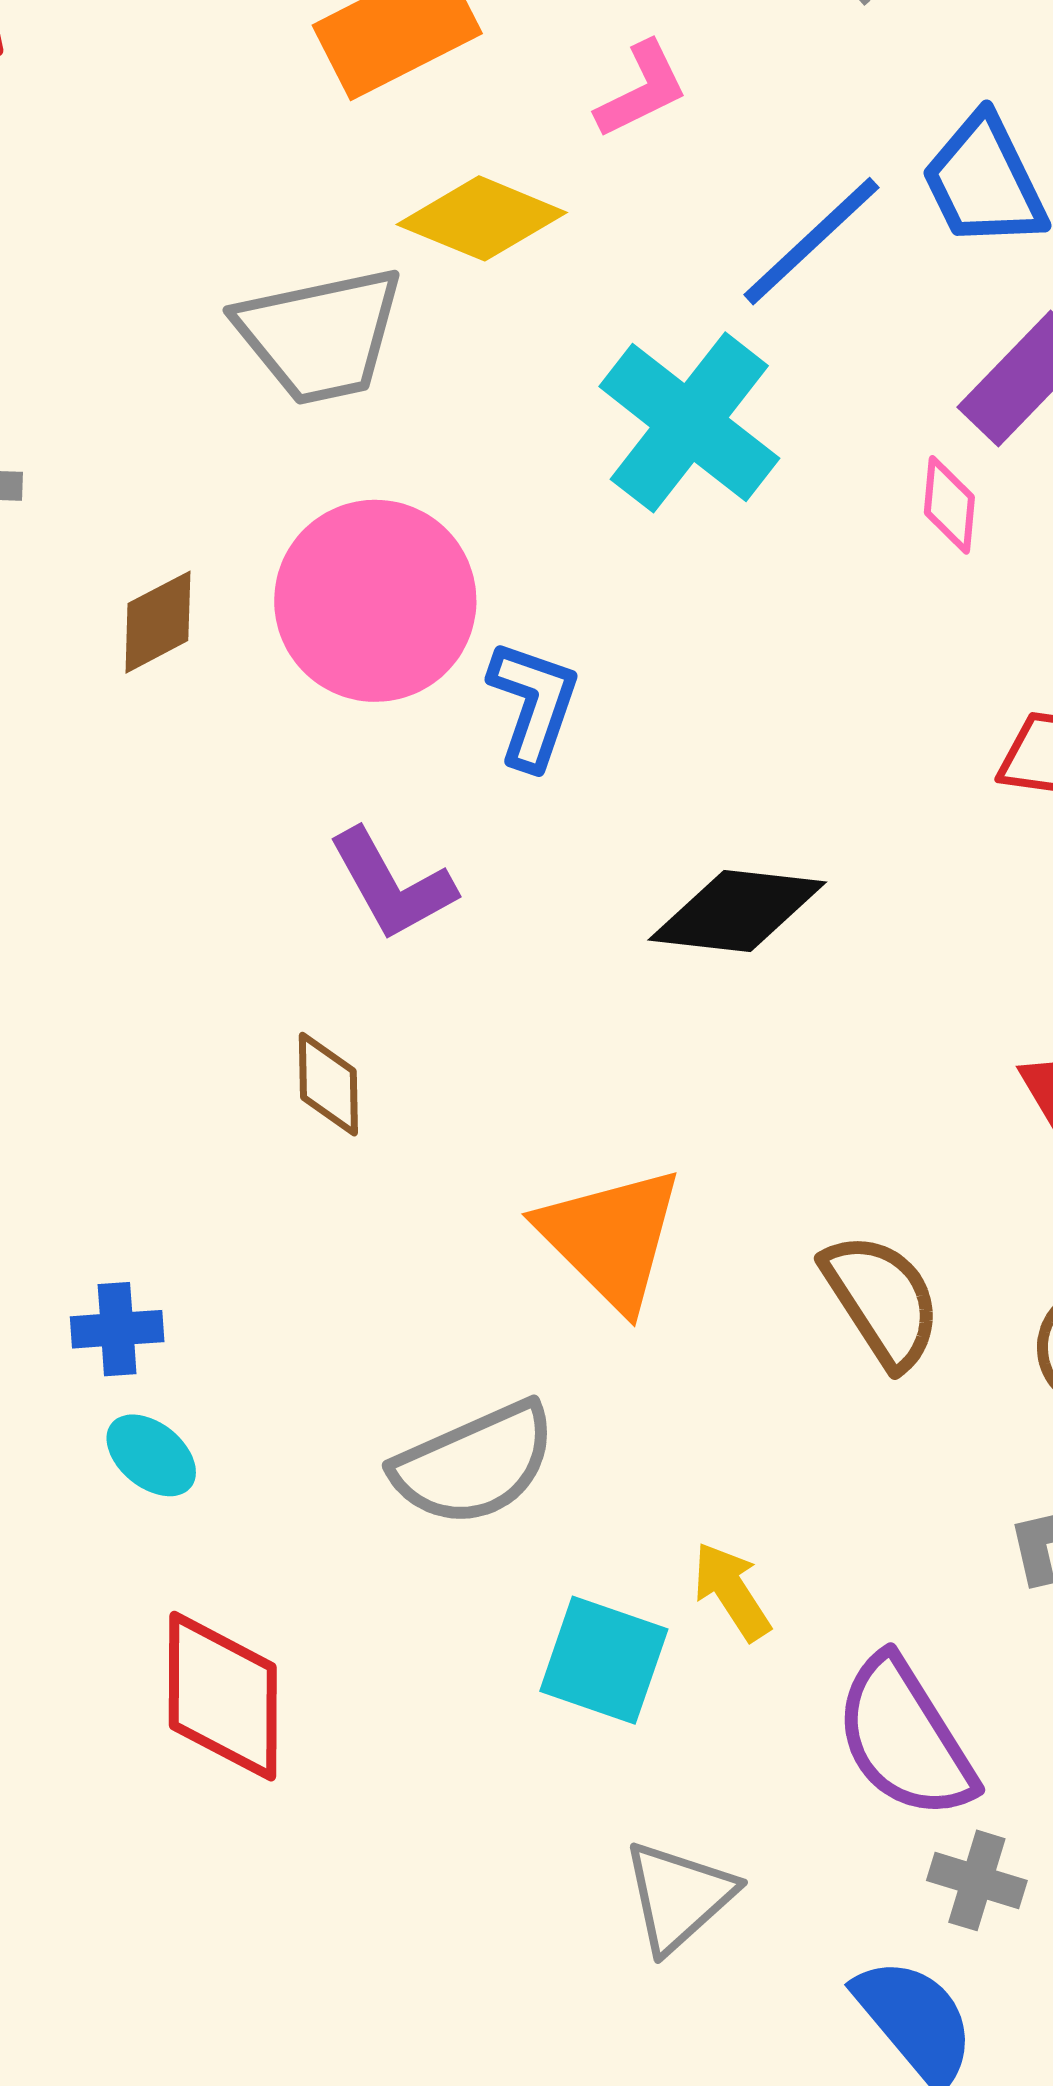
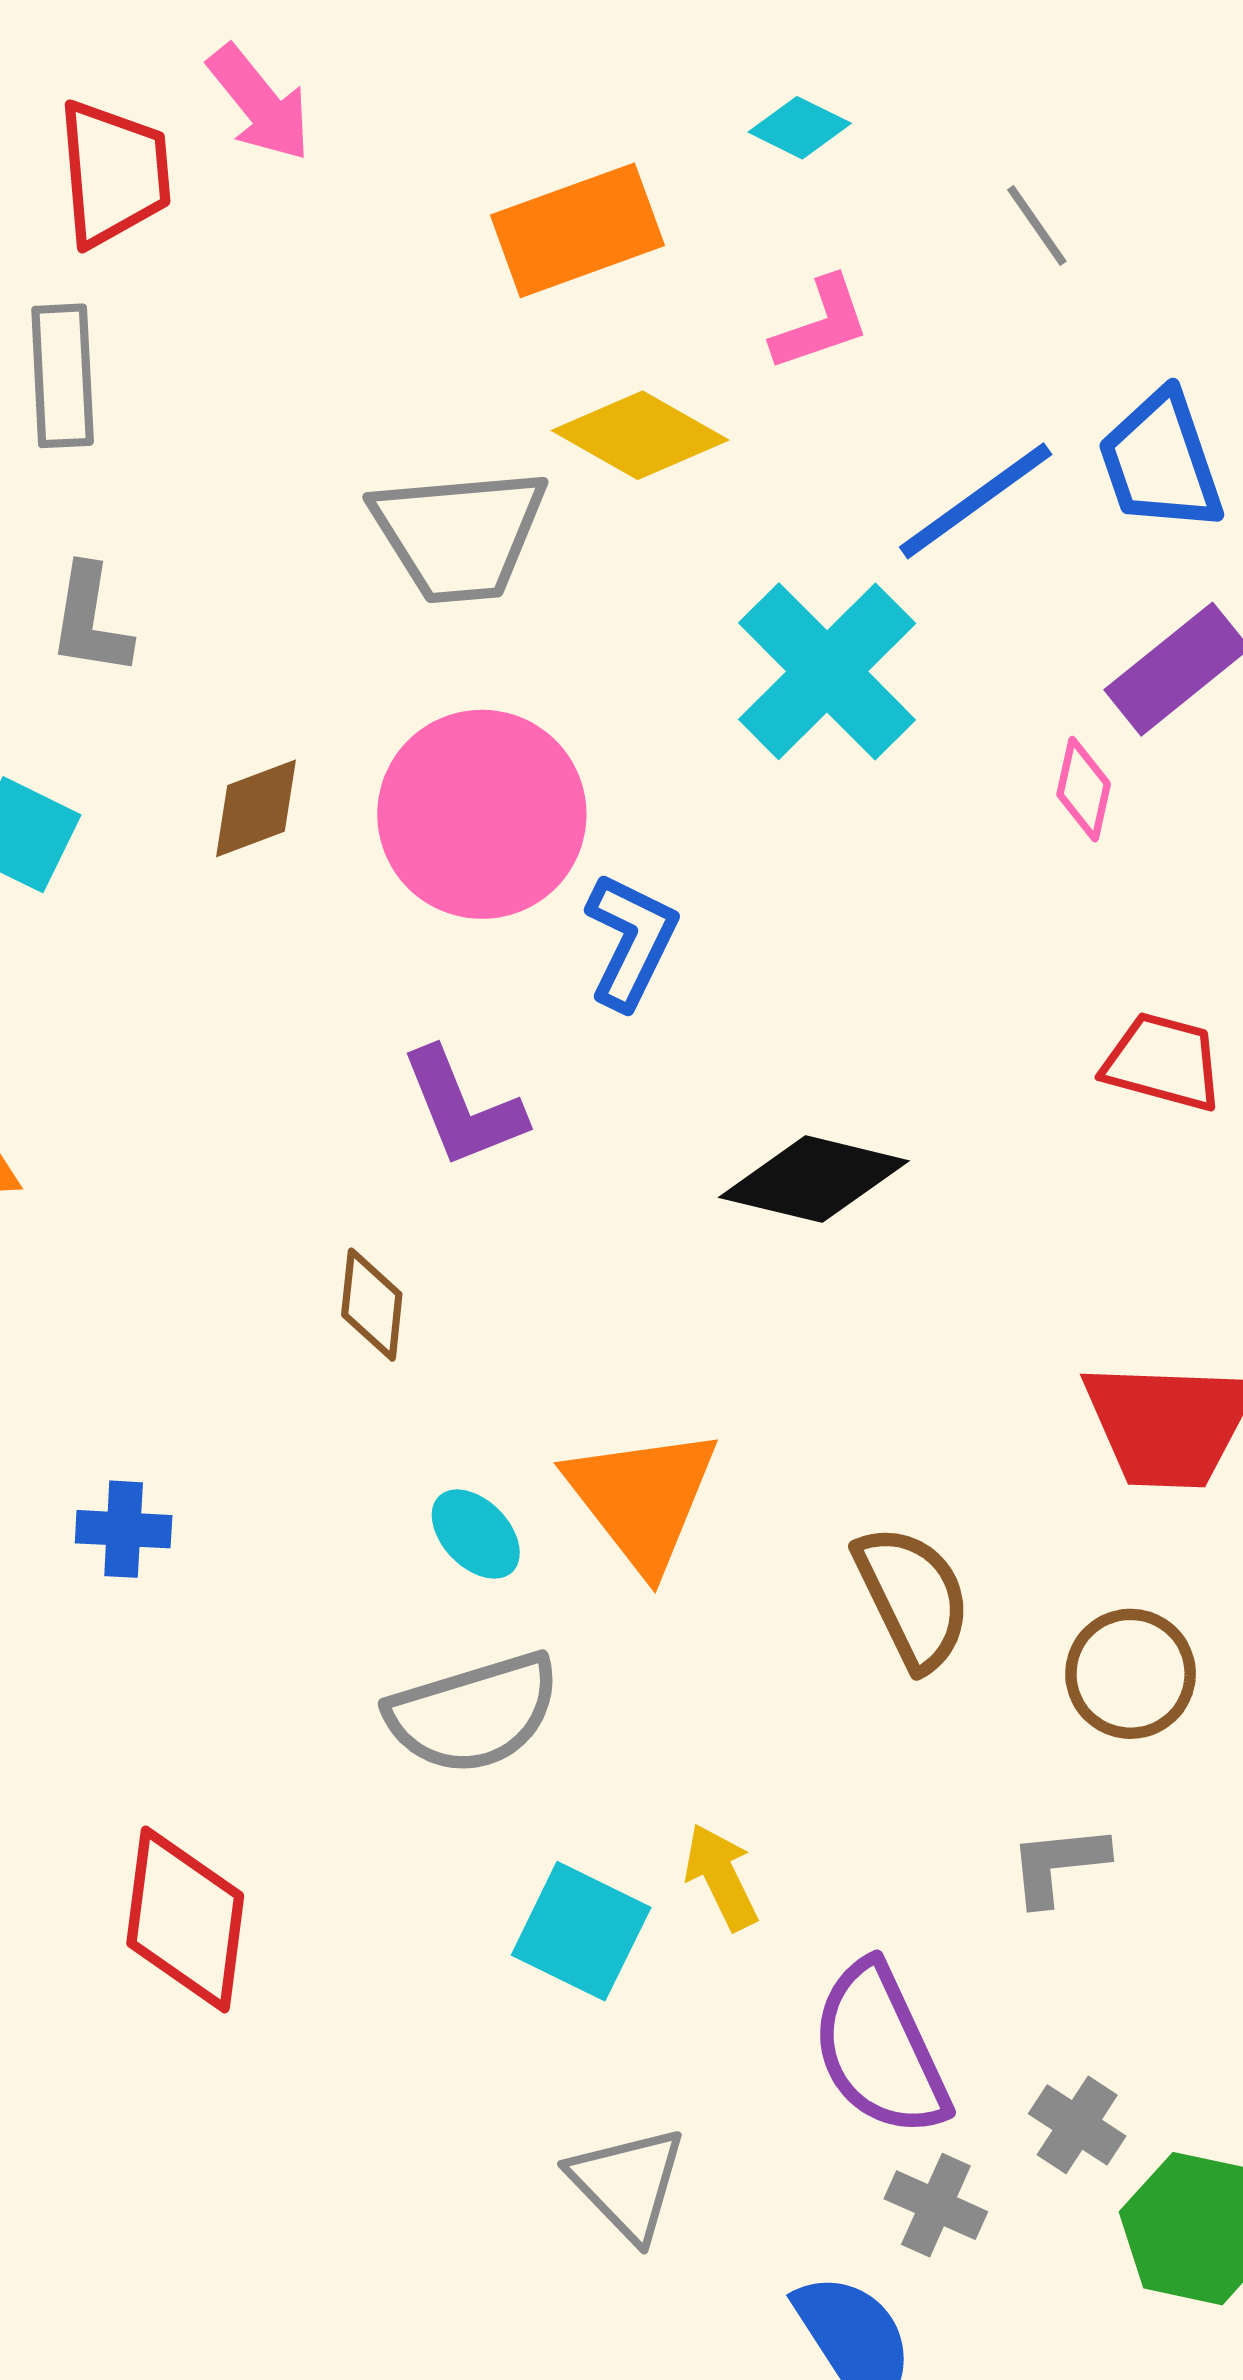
cyan ellipse: (151, 1455) -> (476, 1534), moved
gray triangle: (679, 1896) -> (628, 2183), turned -39

